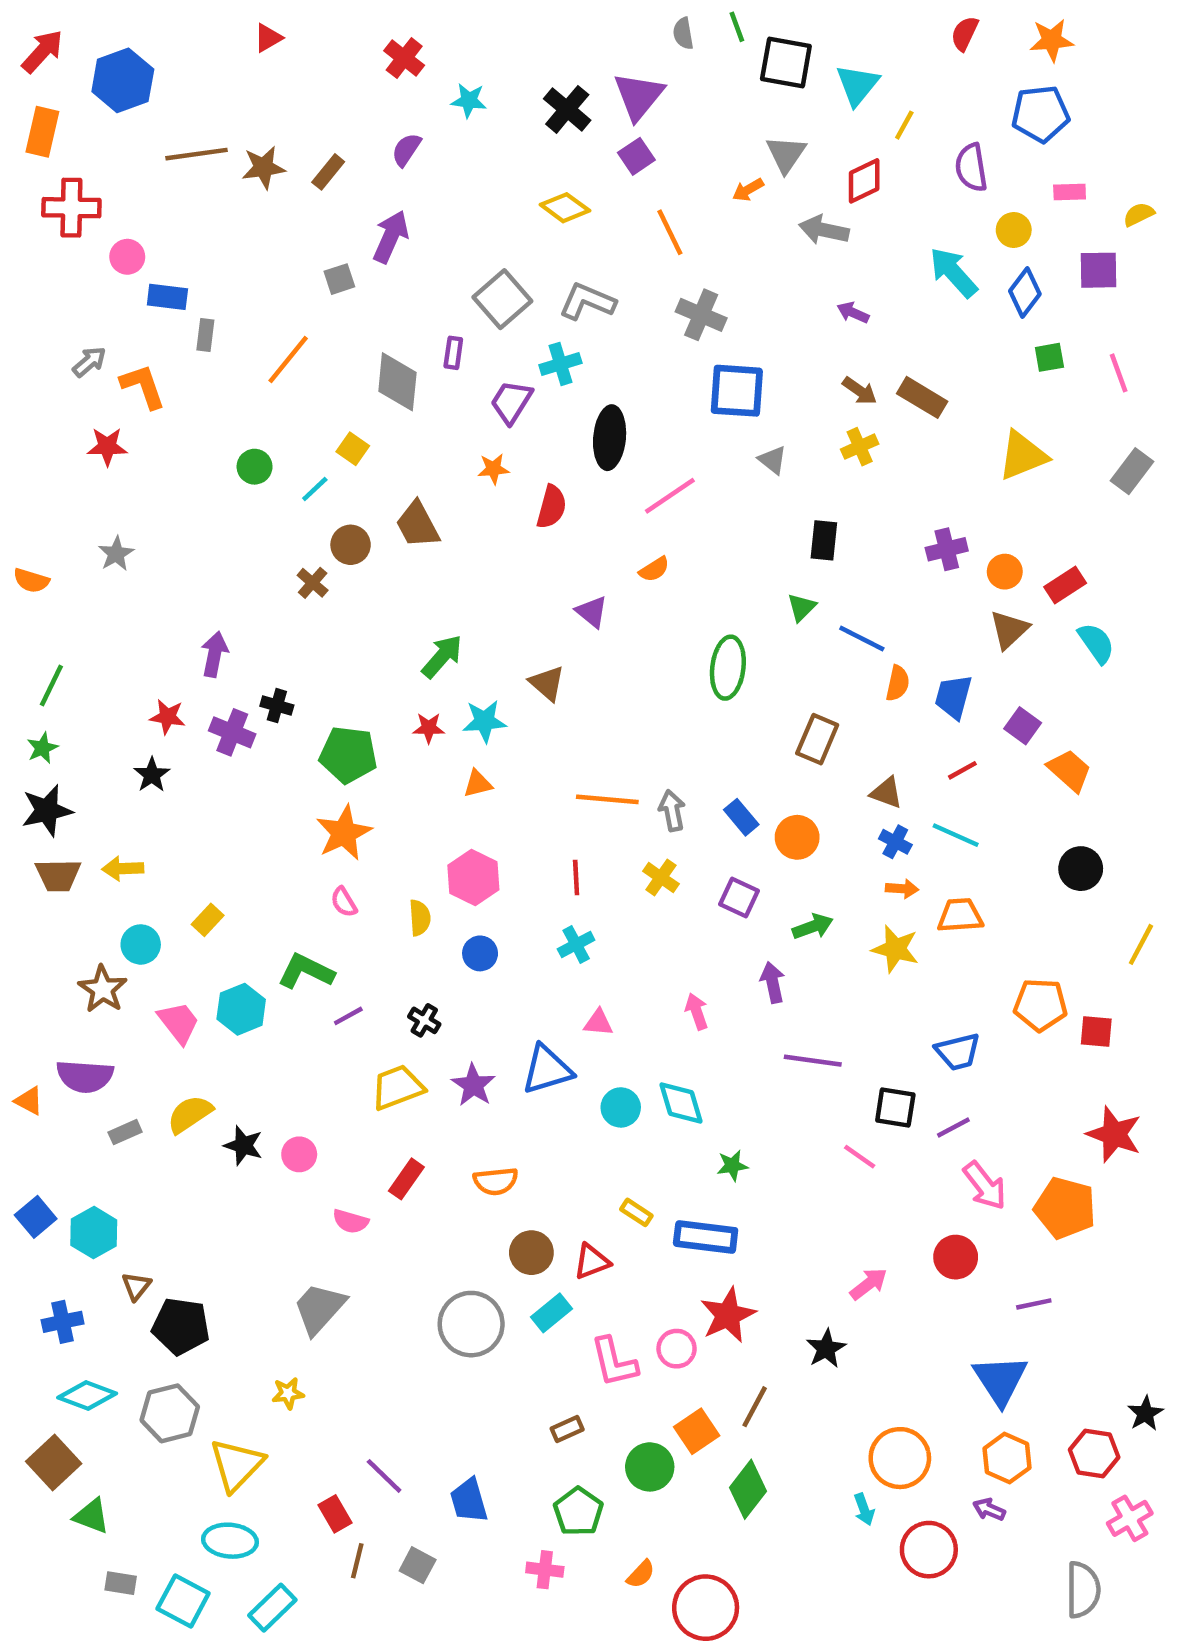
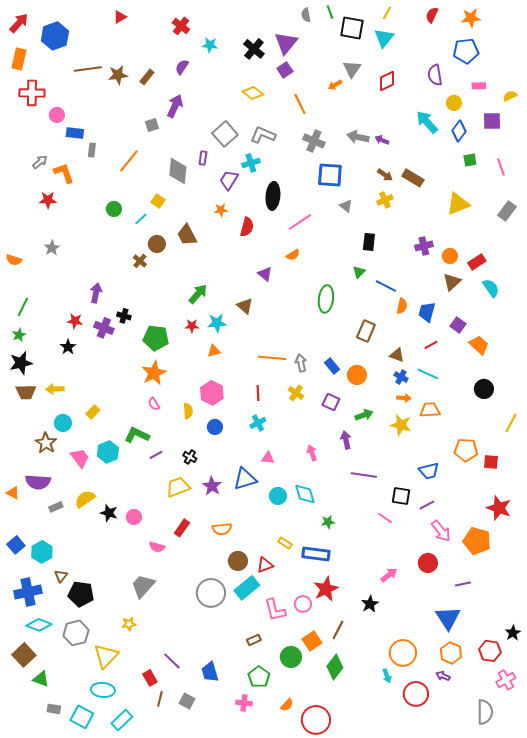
yellow line: (904, 125) -> (387, 13), moved
gray arrow: (824, 230) -> (358, 137), moved
cyan rectangle: (552, 1313) -> (247, 588), size x1.4
blue cross: (63, 1322) -> (28, 592), size x1.5

